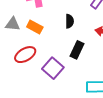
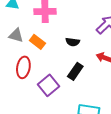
black semicircle: (70, 21) -> (73, 42), turned 88
red ellipse: (25, 55) -> (23, 67), turned -60

